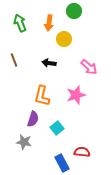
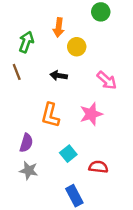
green circle: (74, 11) -> (101, 12), moved
green arrow: (20, 23) -> (26, 42), moved, turned 42
purple semicircle: (33, 119) -> (26, 143), moved
red semicircle: (82, 152) -> (98, 167), moved

